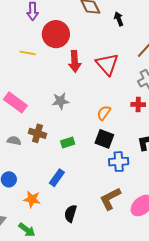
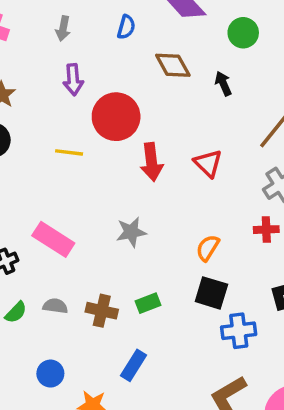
red triangle: (107, 64) -> (208, 163), size x0.7
brown cross: (37, 133) -> (102, 311), moved

